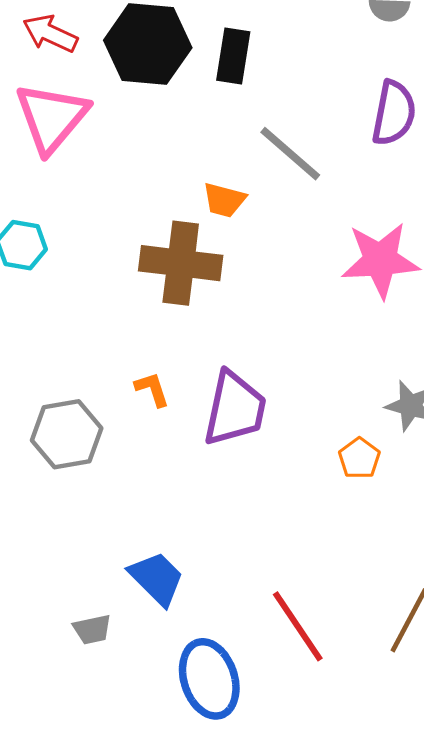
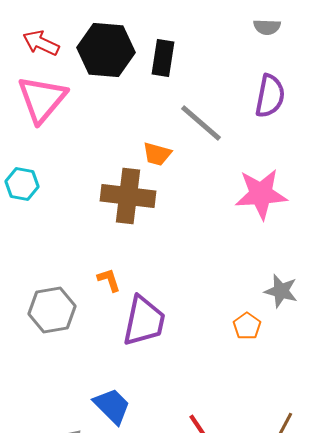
purple trapezoid: (235, 409) -> (144, 321), moved

